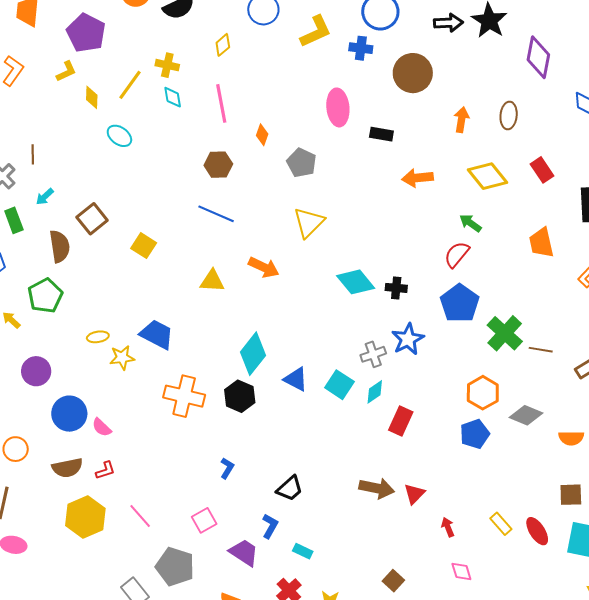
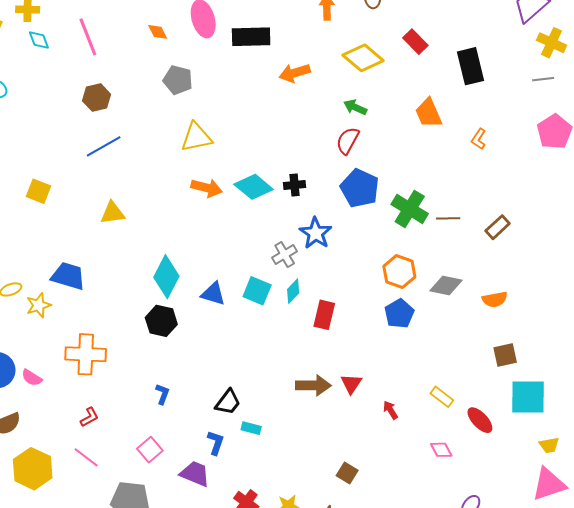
black rectangle: (381, 134) -> (251, 37), size x1.6
orange diamond: (262, 135) -> (158, 32), moved, turned -35
blue line: (216, 214) -> (104, 146), turned -42
yellow triangle: (309, 222) -> (196, 137), turned 44
orange arrow: (264, 267) -> (207, 188), moved
orange cross: (184, 396) -> (86, 354), moved
red L-shape: (105, 470) -> (89, 417), moved
red ellipse: (537, 531) -> (480, 420), moved
cyan rectangle: (303, 551) -> (251, 428), moved
pink diamond: (461, 572) -> (441, 450), moved

